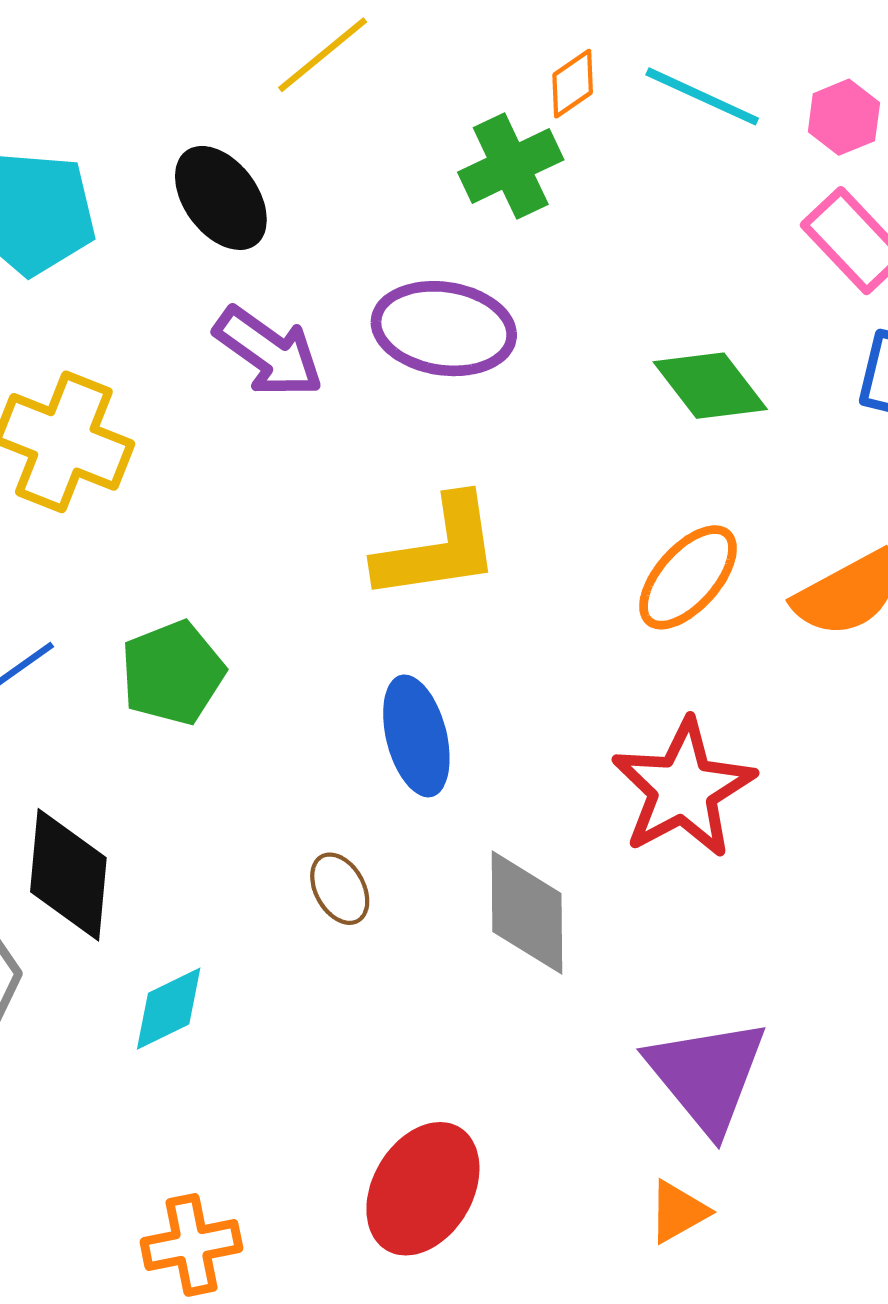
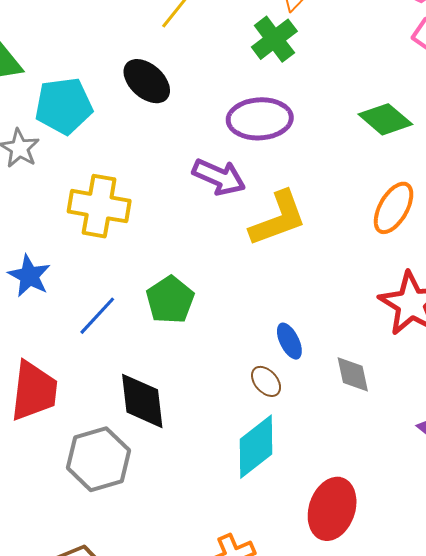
purple arrow: (269, 352) -> (219, 177), moved
blue ellipse: (416, 736) -> (289, 341), moved, size x0.7
gray diamond: (527, 913) -> (353, 374), size x0.7
cyan diamond: (169, 1009) -> (256, 447), moved, size x1.5

